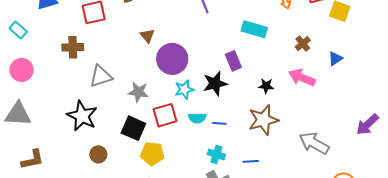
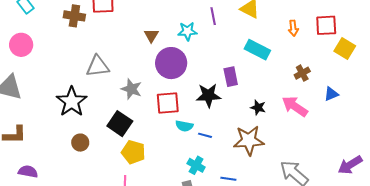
brown cross: (73, 47) -> (74, 16), moved
cyan star: (184, 90) -> (187, 31), moved
red square: (165, 115) -> (168, 103), moved

